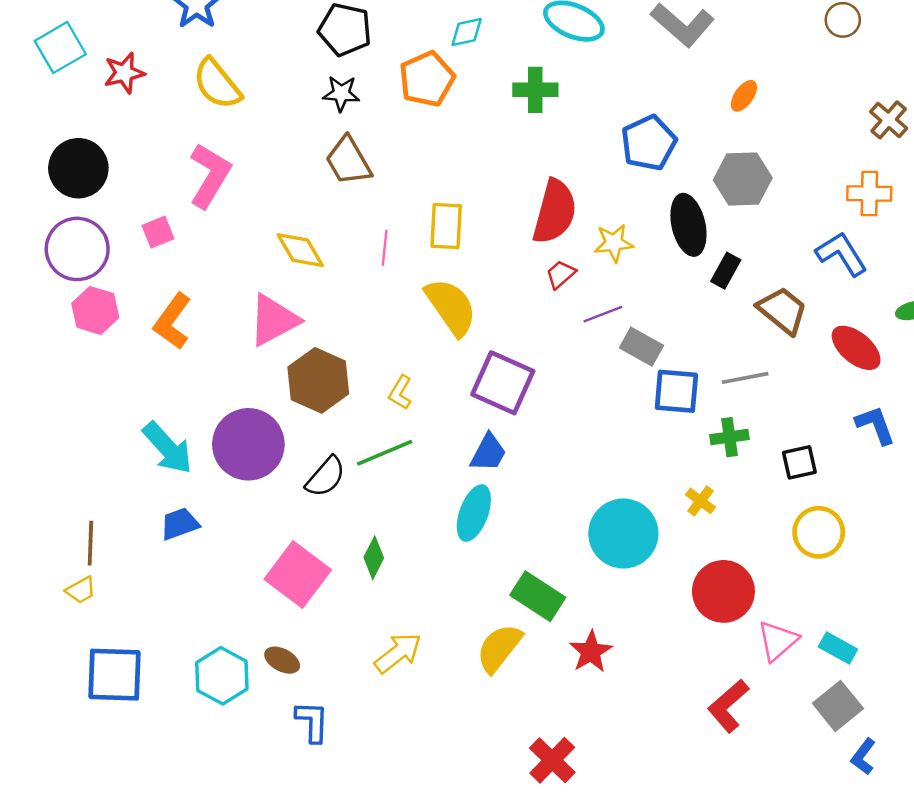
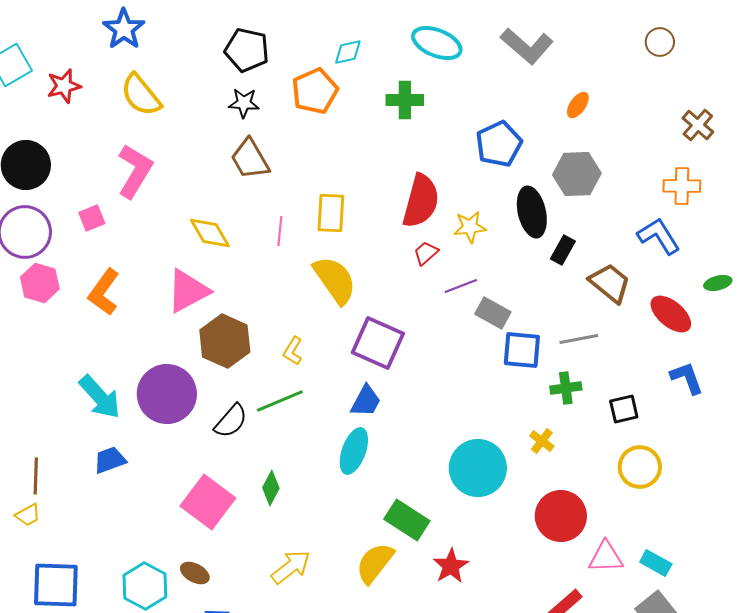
pink triangle: (778, 641) -> (606, 557), turned 39

